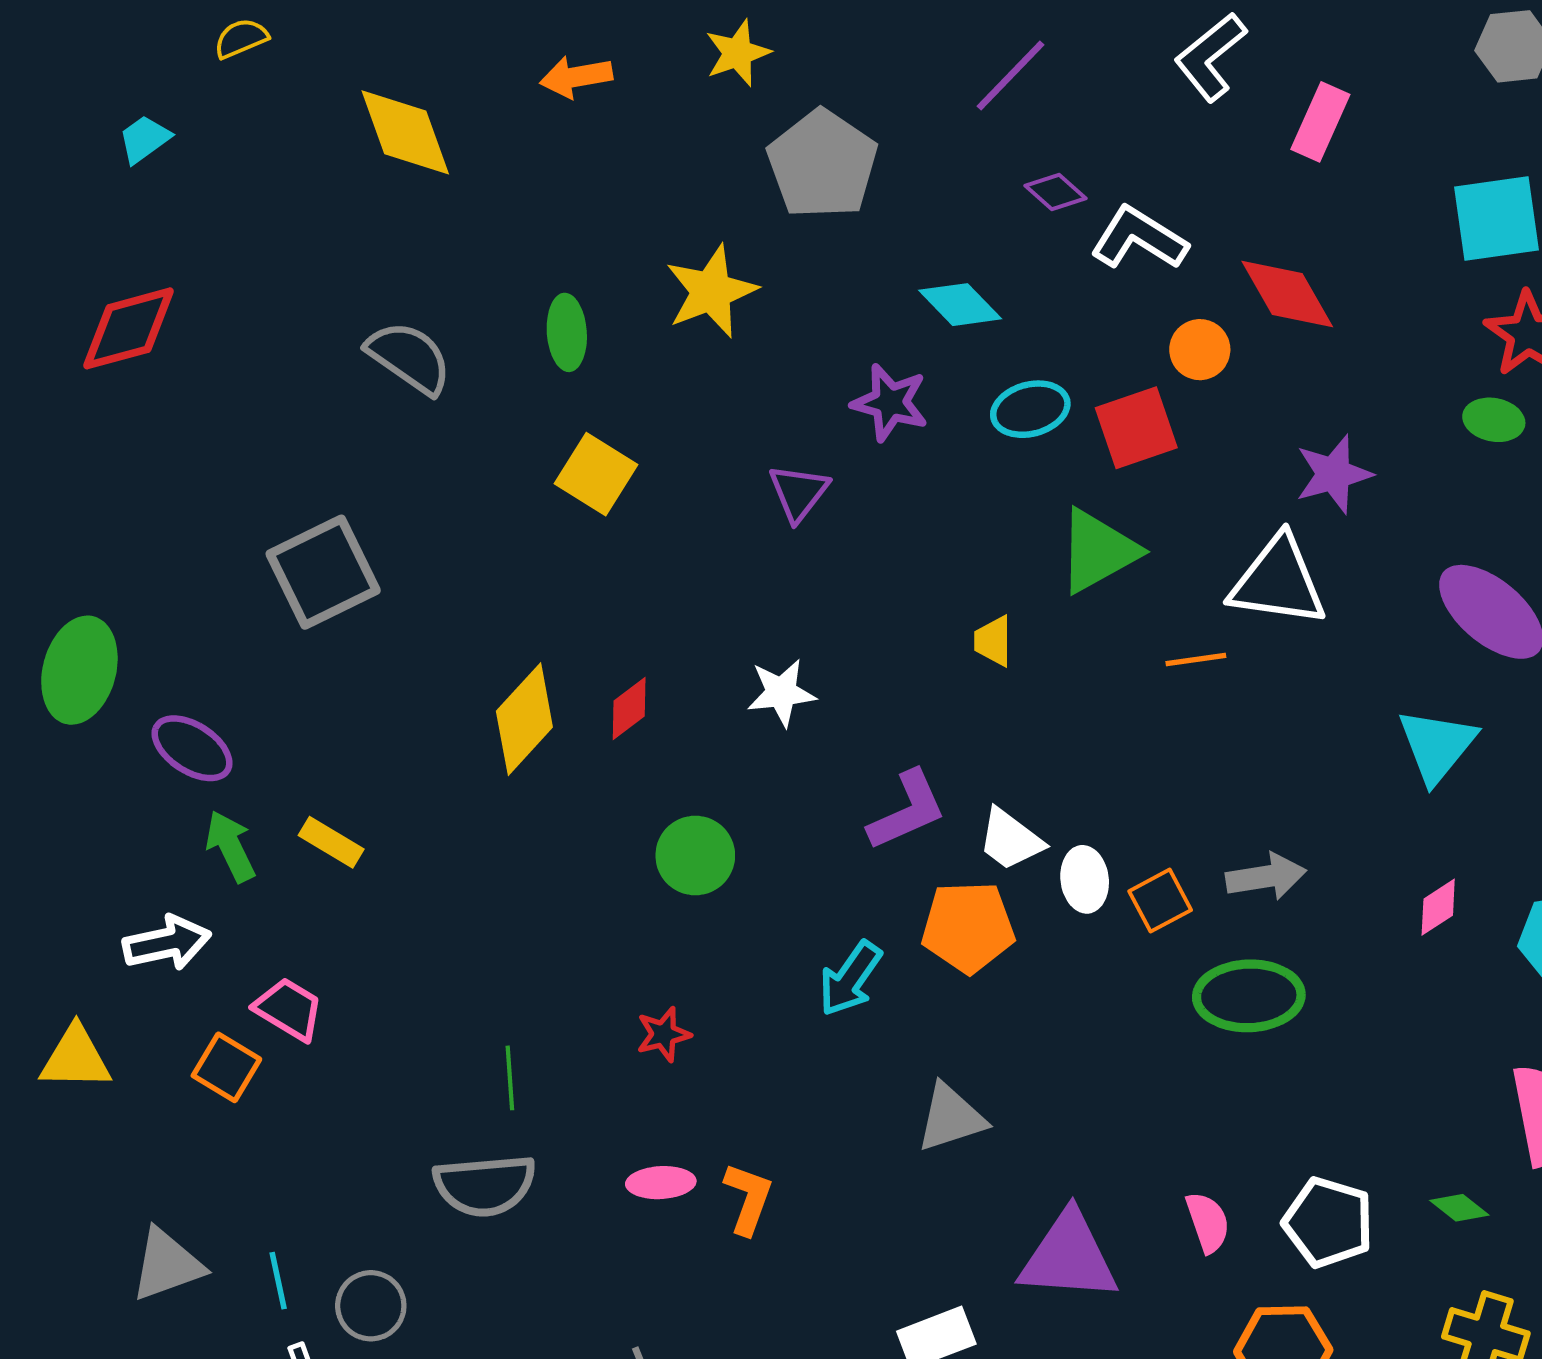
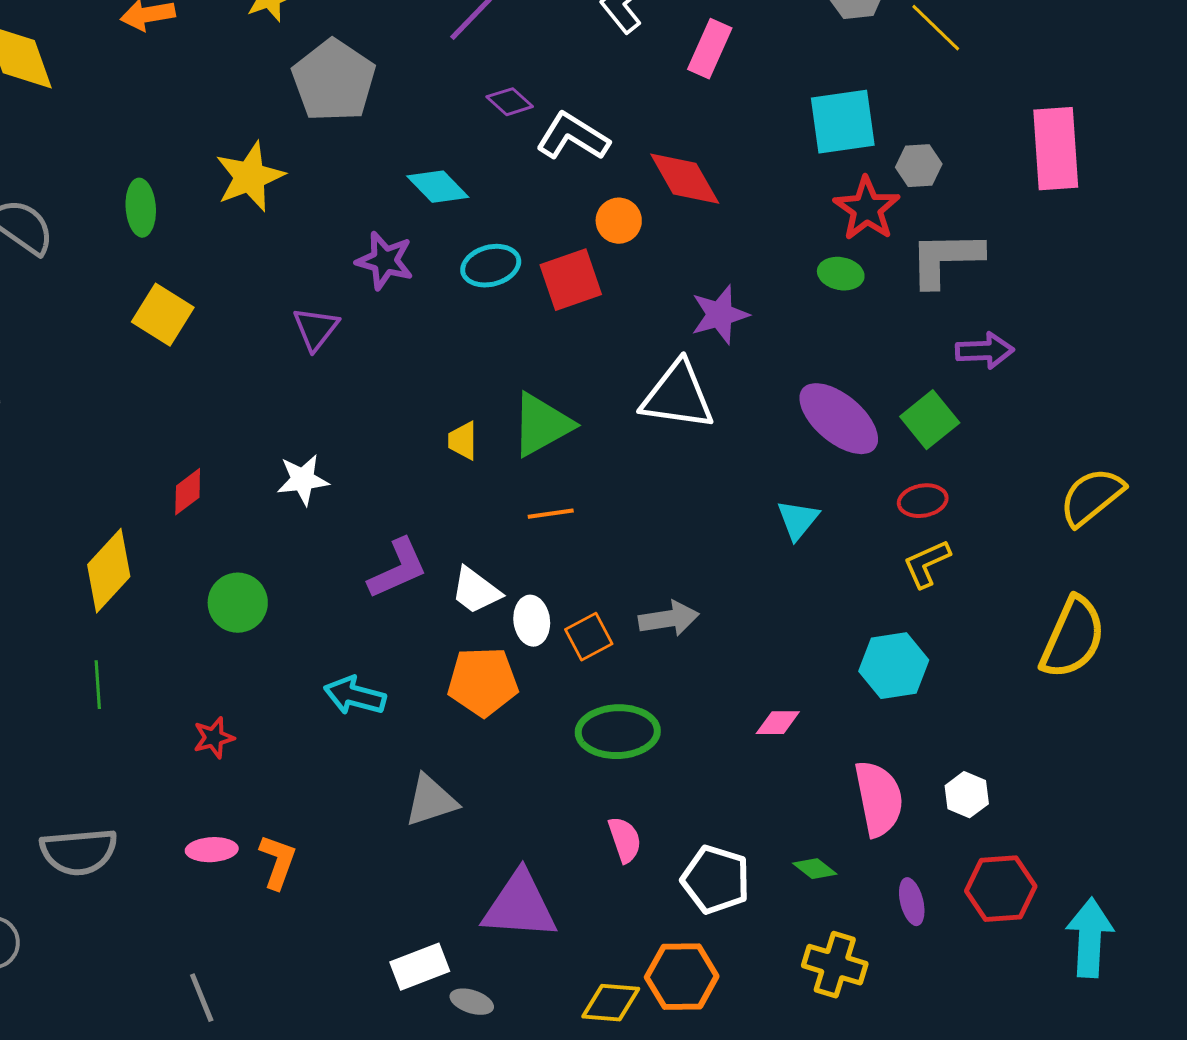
green triangle: (1098, 551) -> (542, 425), moved
orange line: (1196, 660) -> (551, 514), moved
yellow diamond: (524, 719) -> (109, 571), moved
cyan triangle: (1437, 746) -> (798, 520), size x0.7
pink diamond: (1438, 907) -> (778, 723), moved, turned 33
orange pentagon: (968, 927) -> (483, 682), moved
cyan arrow: (850, 979) -> (355, 696), turned 70
green ellipse: (1249, 996) -> (618, 732), moved
green line: (510, 1078) -> (98, 685), moved
pink semicircle: (1208, 1222) -> (625, 840), moved

